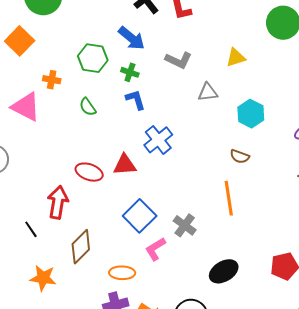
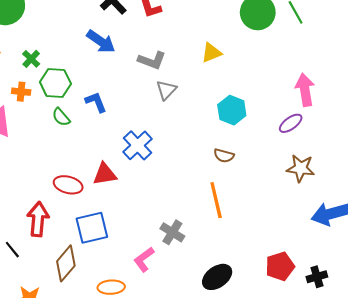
green hexagon: (93, 58) -> (55, 83), moved
green cross: (130, 72) -> (31, 59), moved, turned 30
gray triangle: (208, 92) -> (166, 90), moved, turned -35
blue L-shape: (136, 100) -> (96, 102), moved
blue square: (140, 216) -> (92, 228), moved, turned 36

